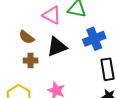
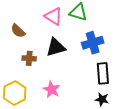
brown semicircle: (26, 37) -> (18, 31), moved

